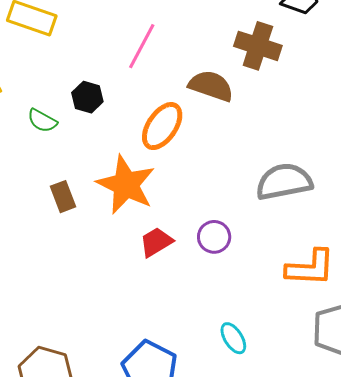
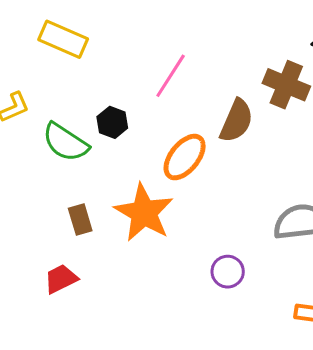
brown semicircle: (211, 86) -> (236, 121), turned 90
green semicircle: (42, 121) -> (65, 142), size x1.6
red trapezoid: (156, 242) -> (61, 279), moved

